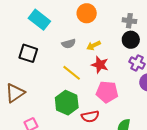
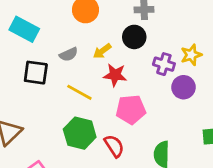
black circle: (131, 40) -> (134, 37), moved
black square: (28, 53) -> (36, 73), moved
red semicircle: (90, 116) -> (114, 146), turned -102

